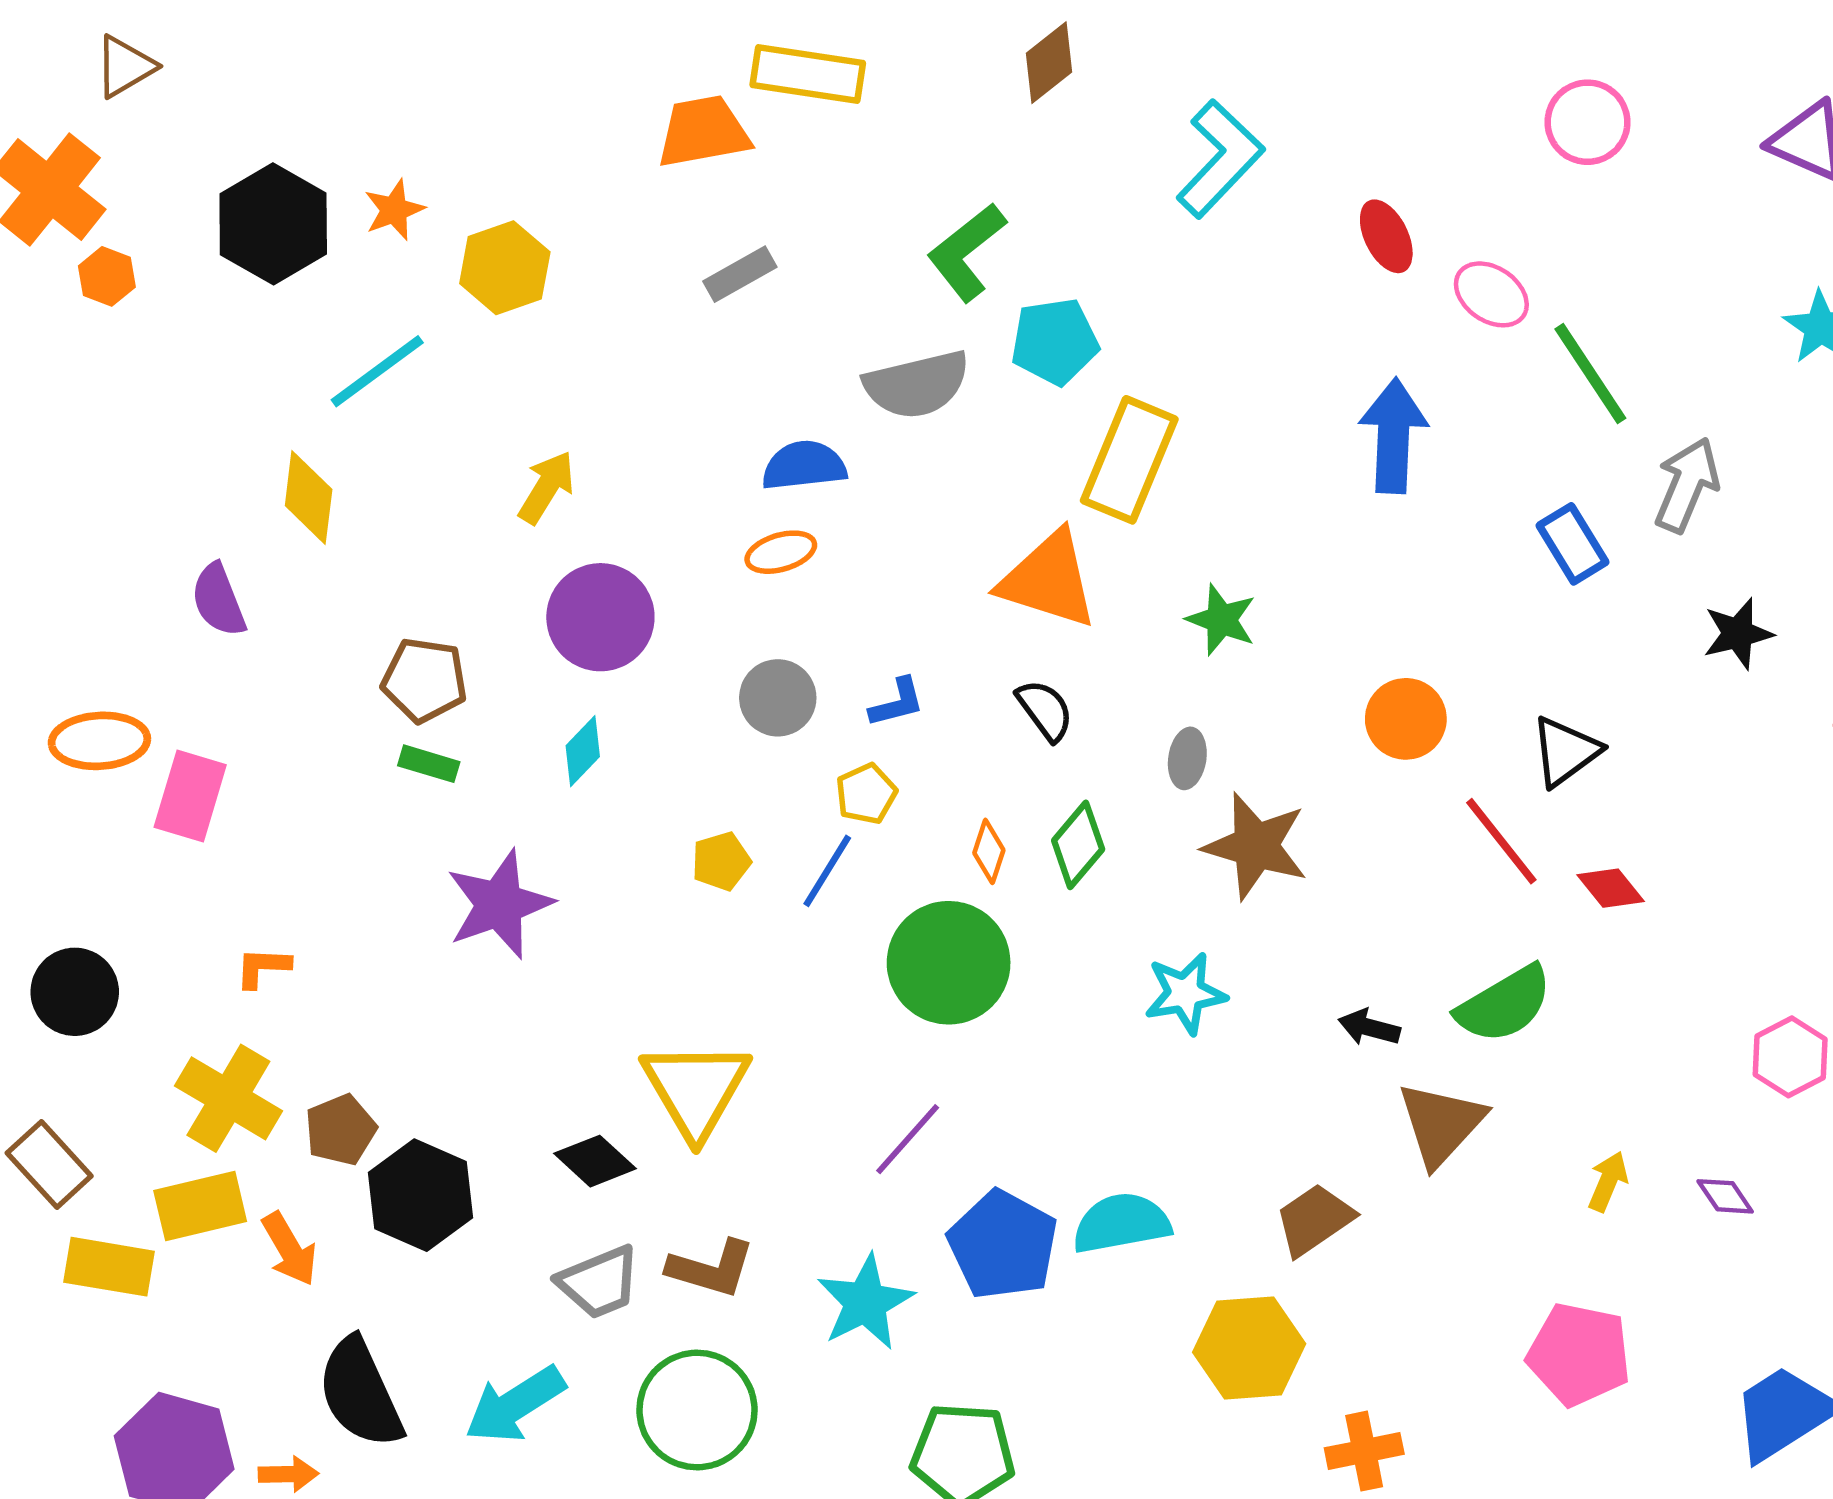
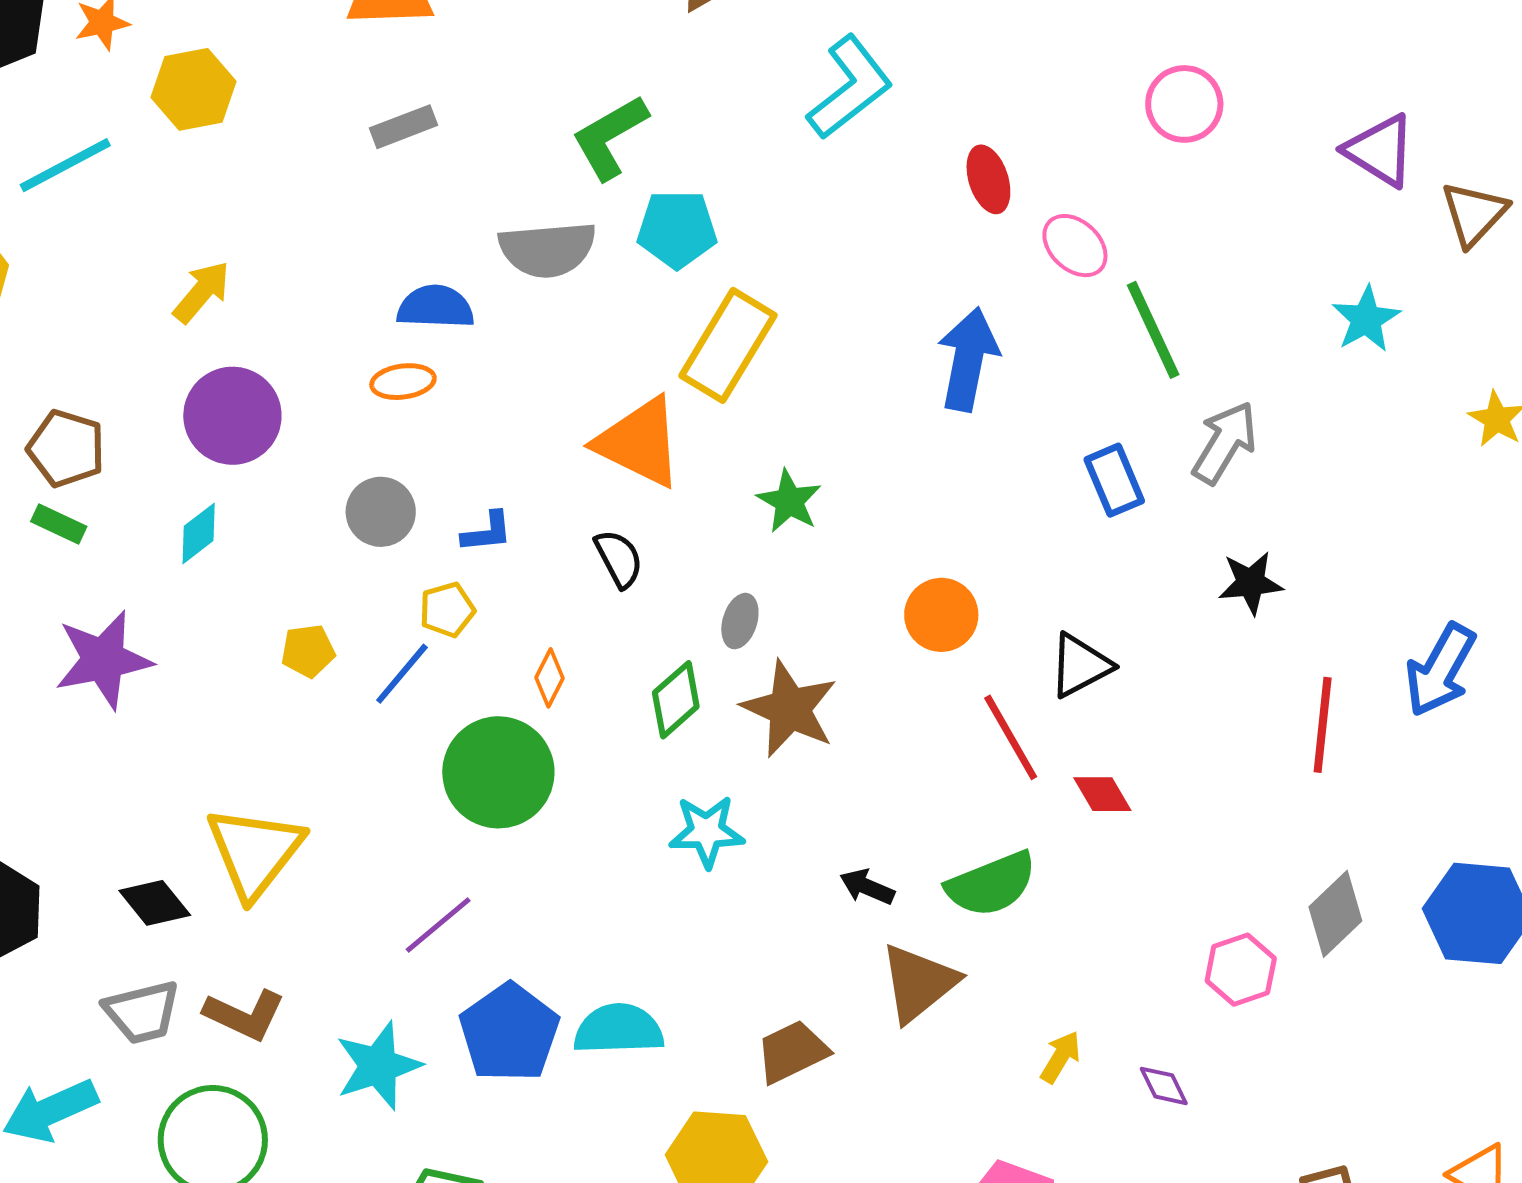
green diamond: (1078, 845) -> (676, 700), moved

